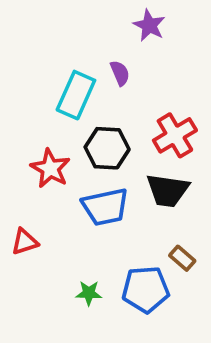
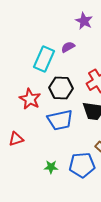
purple semicircle: (120, 73) -> (68, 47), turned -96

